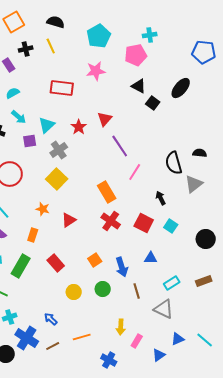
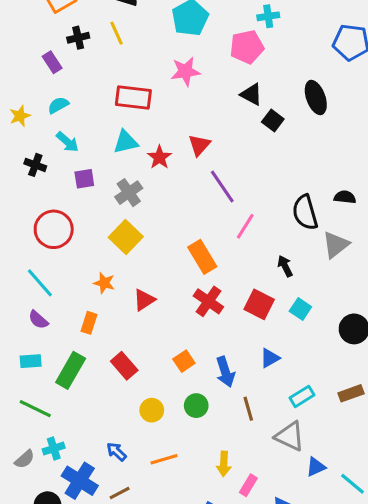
black ellipse: (181, 88) -> (316, 97), turned -60
cyan triangle: (47, 125) -> (126, 142), moved, turned 30
blue triangle: (151, 258) -> (270, 358), turned -32
orange line: (82, 337) -> (164, 459), moved
blue triangle: (178, 339) -> (316, 467), moved

